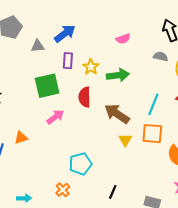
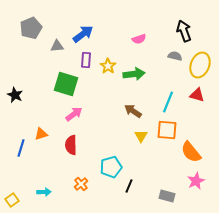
green square: (47, 86) -> (66, 84), turned 30
red semicircle: (85, 97) -> (71, 145), moved
brown arrow: (117, 114) -> (133, 111), size x0.7
cyan pentagon: (80, 164) -> (111, 167), moved

